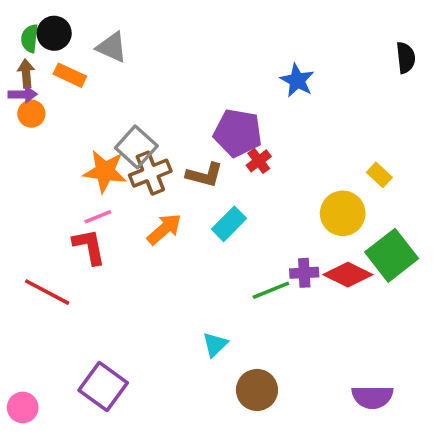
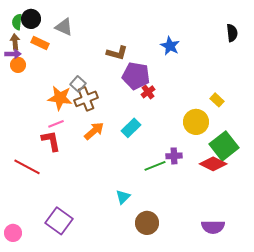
gray square: (136, 147) -> (78, 84), size x0.7
brown L-shape: (205, 175) -> (117, 53), moved
red diamond: (348, 275) -> (213, 164), moved

